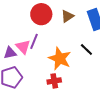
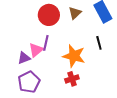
pink triangle: (23, 47) -> (36, 50), turned 42
black line: (86, 49) -> (99, 43), turned 40

